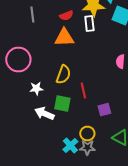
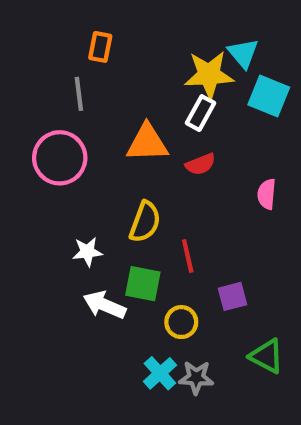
red semicircle: (66, 16) -> (200, 164), moved
white rectangle: (89, 24) -> (200, 113), turned 35
pink circle: (18, 60) -> (60, 158), moved
yellow circle: (87, 134) -> (181, 322), moved

